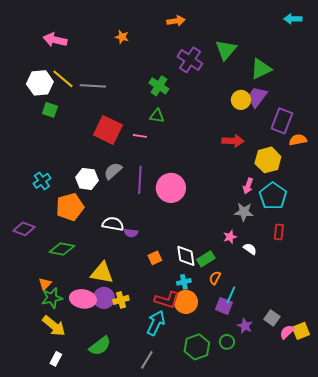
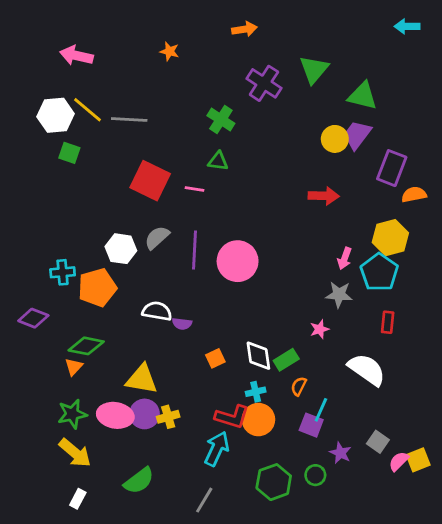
green triangle: (261, 69) -> (363, 96), turned 40
yellow hexagon: (268, 160) -> (390, 238), moved
cyan cross: (42, 181) -> (63, 272), moved, turned 30
white semicircle: (250, 249) -> (367, 370), moved, size x2.0
orange triangle: (45, 284) -> (74, 367), moved

